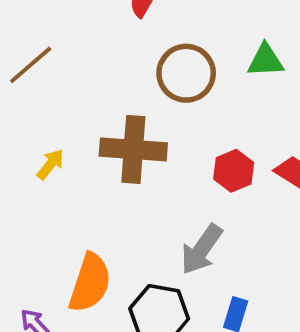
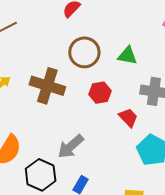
red hexagon: (234, 171) -> (100, 93), moved

